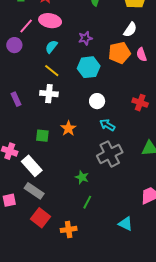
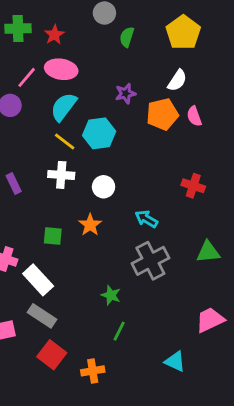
purple star: (85, 38) -> (126, 94), moved
cyan semicircle: (51, 47) -> (64, 107), size x1.5
cyan hexagon: (89, 67) -> (99, 133), moved
white circle: (97, 101) -> (104, 187), moved

